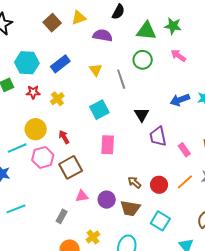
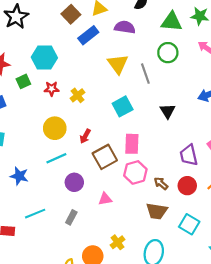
blue rectangle: (60, 64) -> (88, 35), moved
yellow triangle: (96, 70) -> (118, 64), size x1.5
purple trapezoid: (158, 136) -> (189, 155), moved
red arrow: (64, 137) -> (85, 136), turned -120
cyan line: (17, 148) -> (56, 158), moved
pink hexagon: (43, 157) -> (135, 172), moved
brown square: (71, 167) -> (105, 157), moved
purple circle: (107, 200) -> (74, 182), moved
gray rectangle: (62, 216) -> (71, 217), moved

